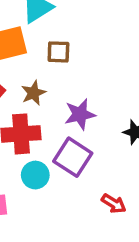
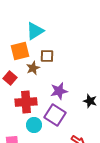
brown star: (33, 93) -> (33, 68), moved

